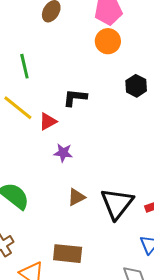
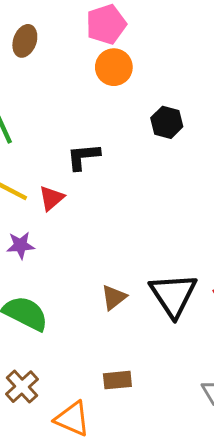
purple star: (63, 153) -> (20, 245), moved
brown rectangle: (68, 254) -> (117, 380), size x0.7

